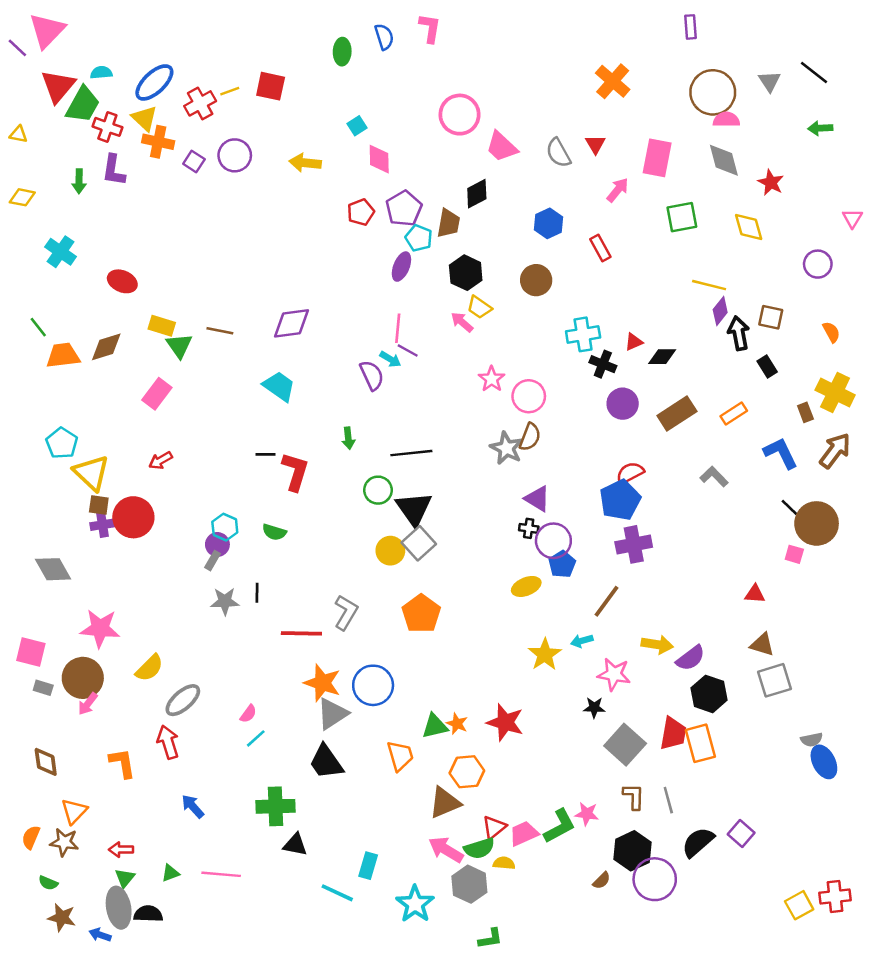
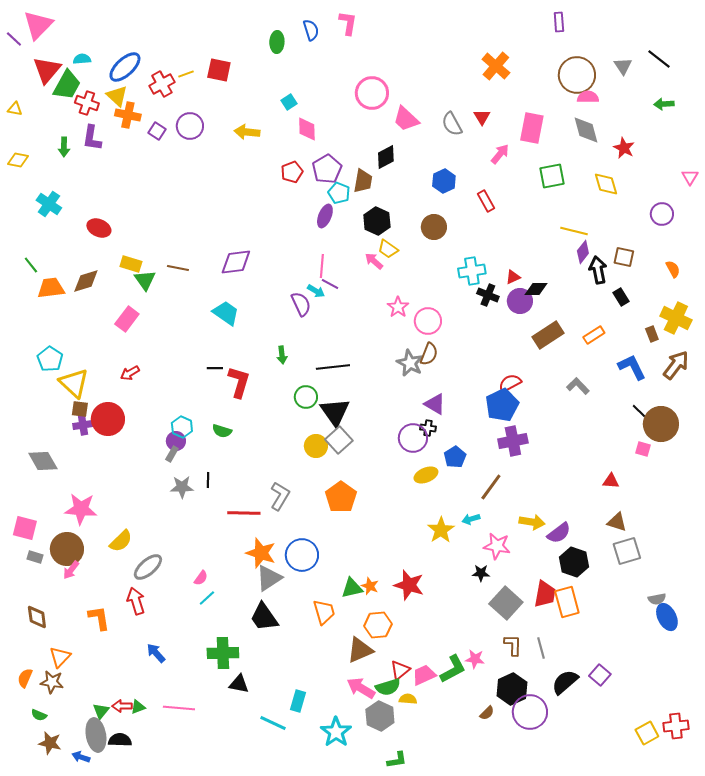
purple circle: (623, 404) -> (520, 301), moved
purple circle: (553, 541) -> (413, 438), moved
red arrow: (121, 850) -> (122, 706), moved

